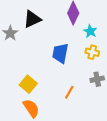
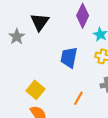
black triangle: (32, 19) -> (40, 22), turned -30

